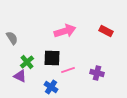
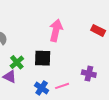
pink arrow: (65, 31) -> (56, 30), turned -60
pink line: (68, 70) -> (62, 86), moved

